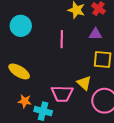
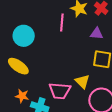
cyan circle: (21, 26) -> (24, 36), moved
pink line: (62, 39) -> (62, 23), moved

